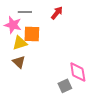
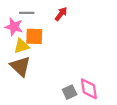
brown triangle: (19, 62) -> (20, 66), size x1.5
pink diamond: (78, 72) -> (89, 89), moved

